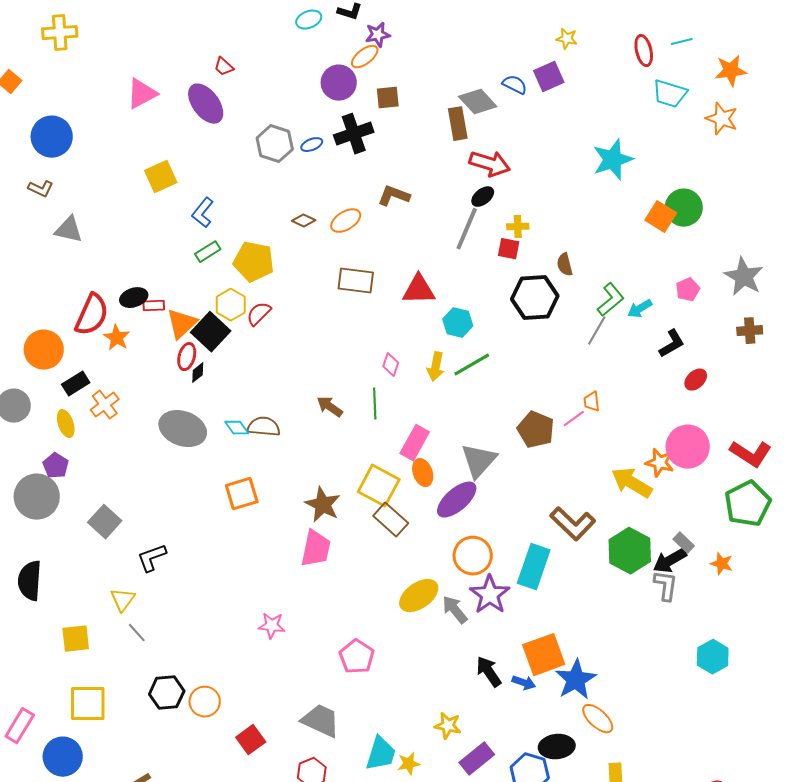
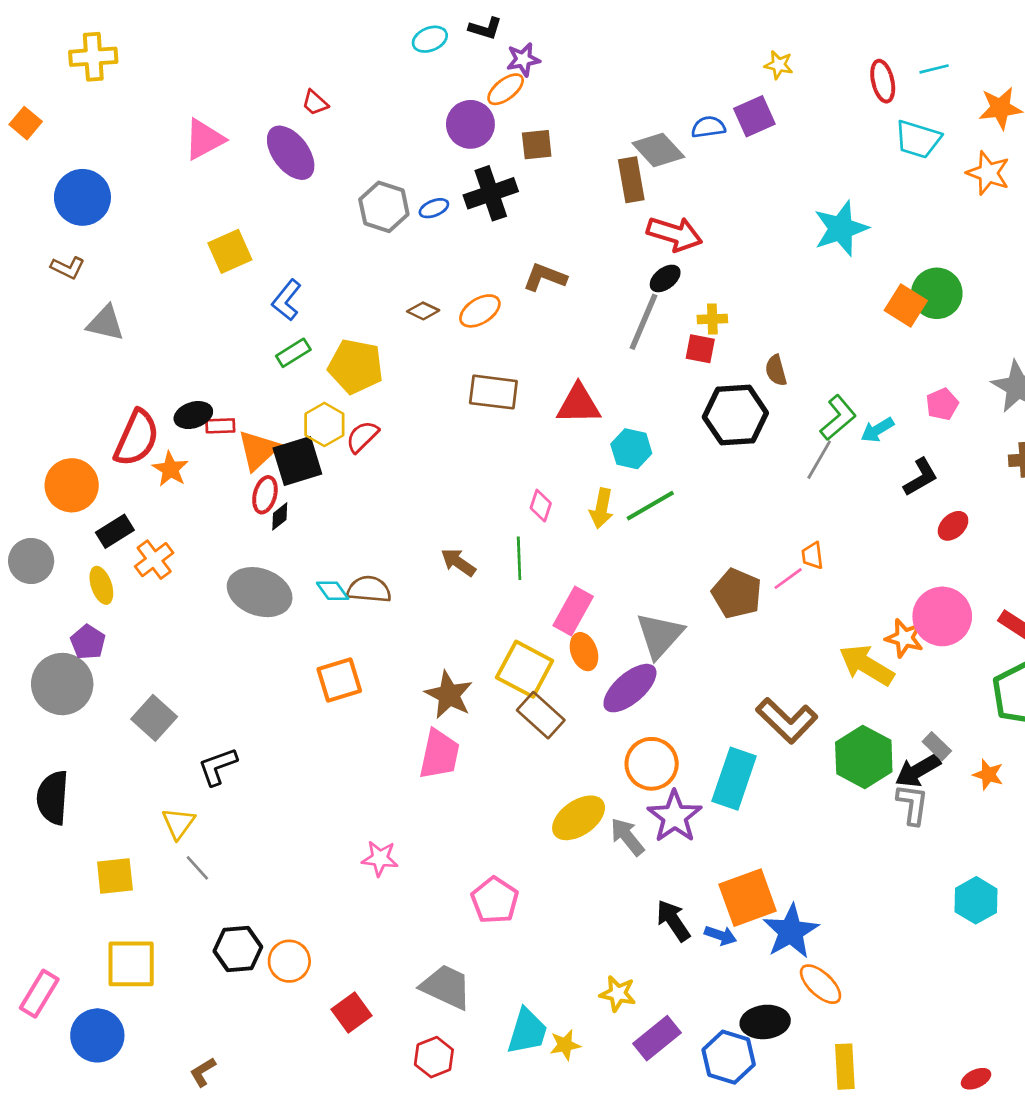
blue semicircle: (515, 85) -> (708, 127), turned -35
black square: (211, 332) -> (297, 461), turned 30

